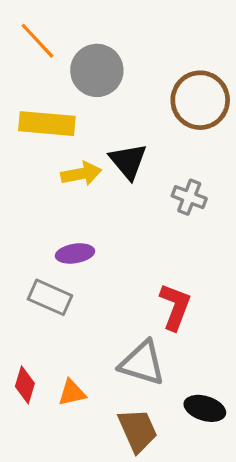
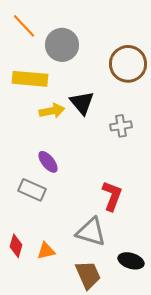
gray cross: (189, 197) -> (121, 126), turned -30
purple ellipse: (75, 253) -> (48, 162), turned 60

